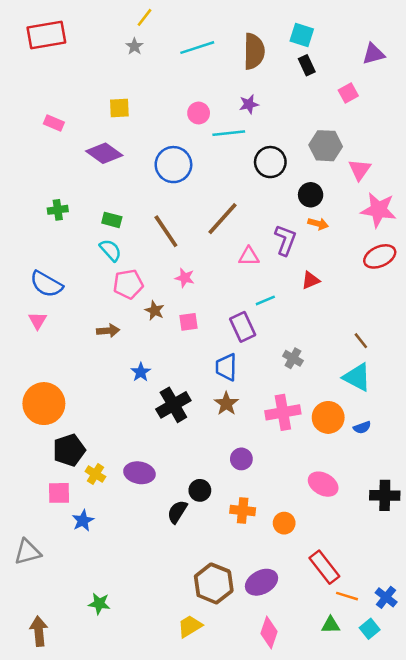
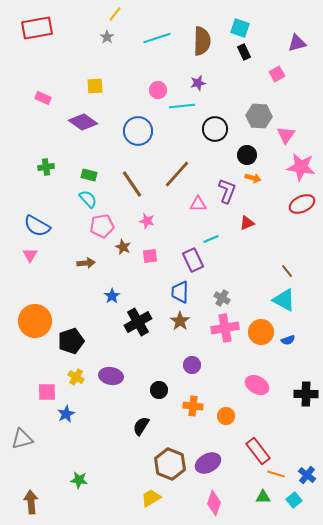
gray cross: (293, 358) -> (222, 298), moved
black pentagon: (69, 450) -> (71, 341), moved
black semicircle: (177, 512) -> (141, 426), moved

